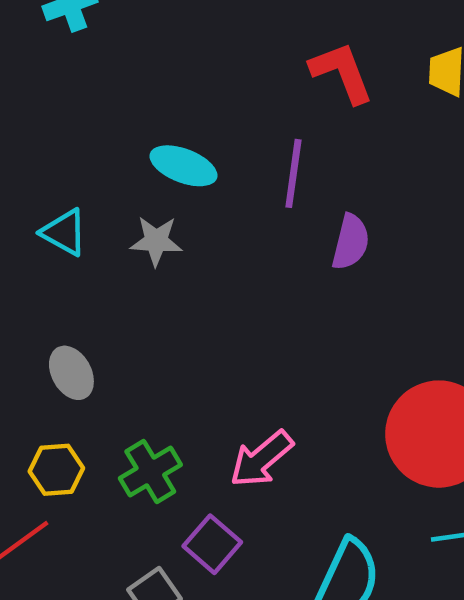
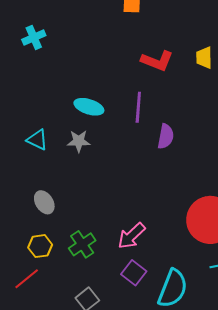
red L-shape: (342, 73) -> (157, 61), turned 136
purple square: (212, 544) -> (134, 273), moved

